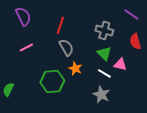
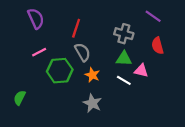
green triangle: (104, 53) -> (124, 59), turned -42
green hexagon: (52, 81) -> (60, 71), moved
gray star: (101, 94) -> (92, 103), moved

